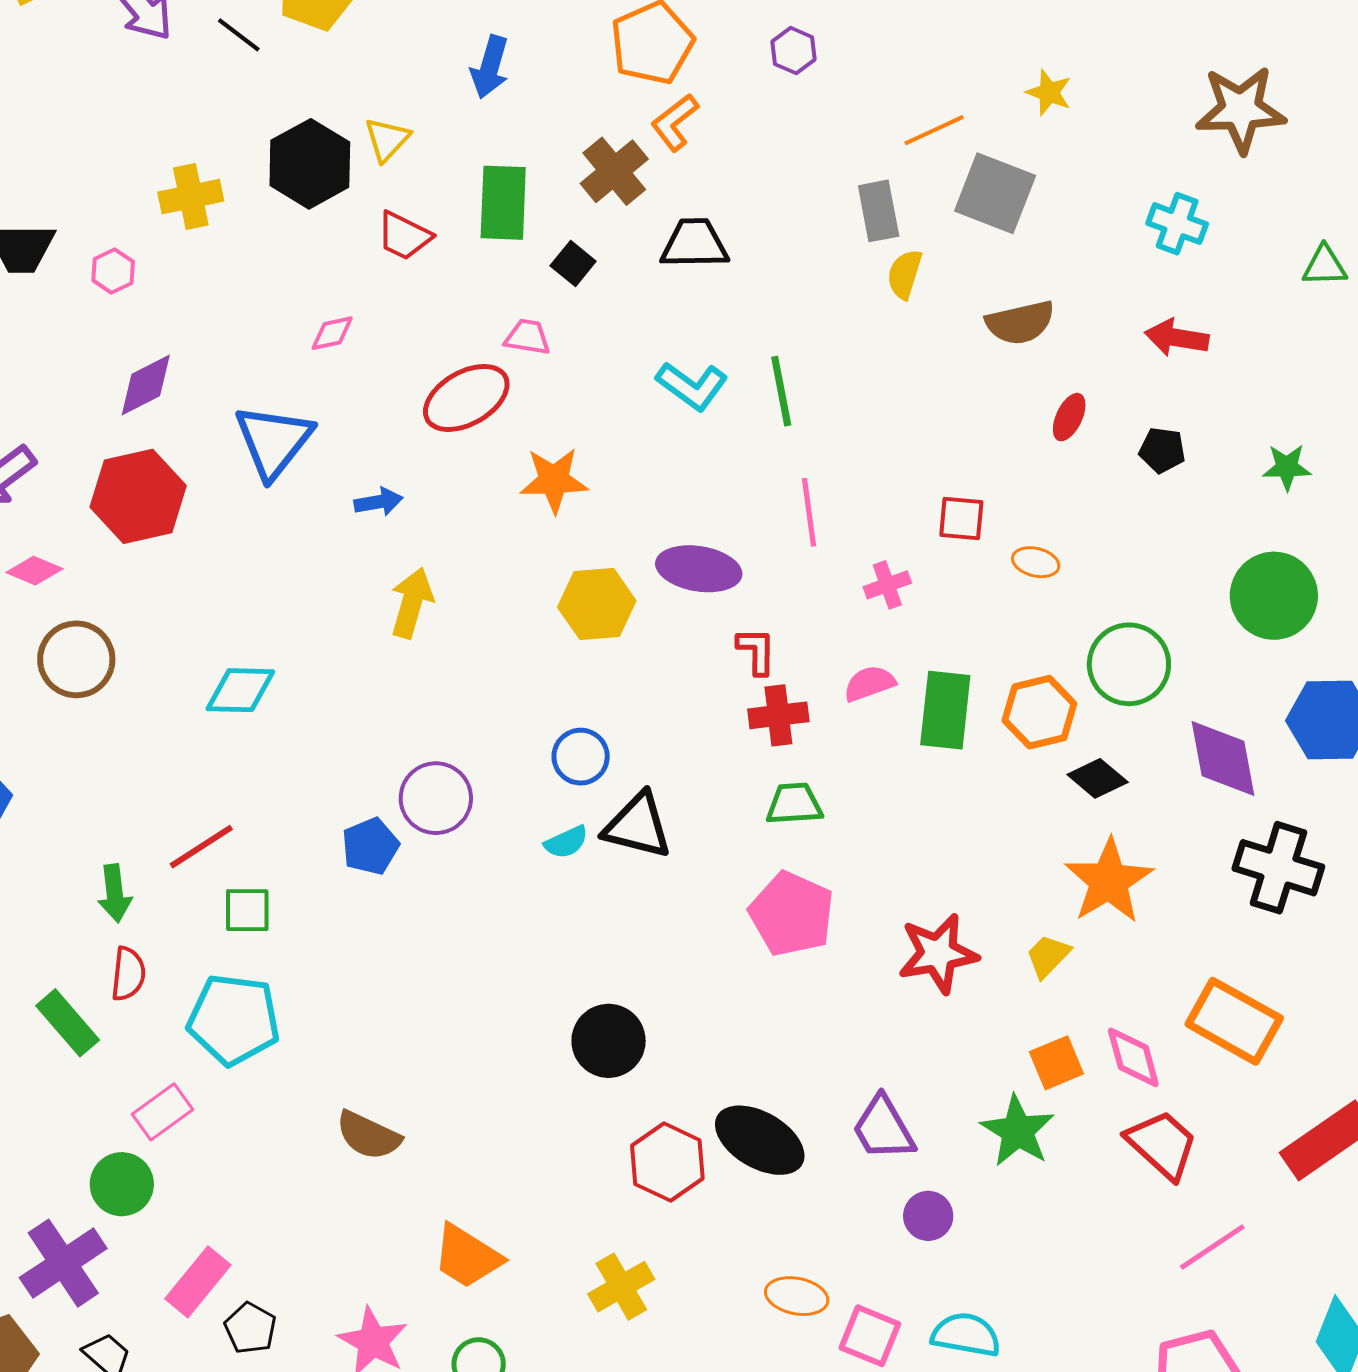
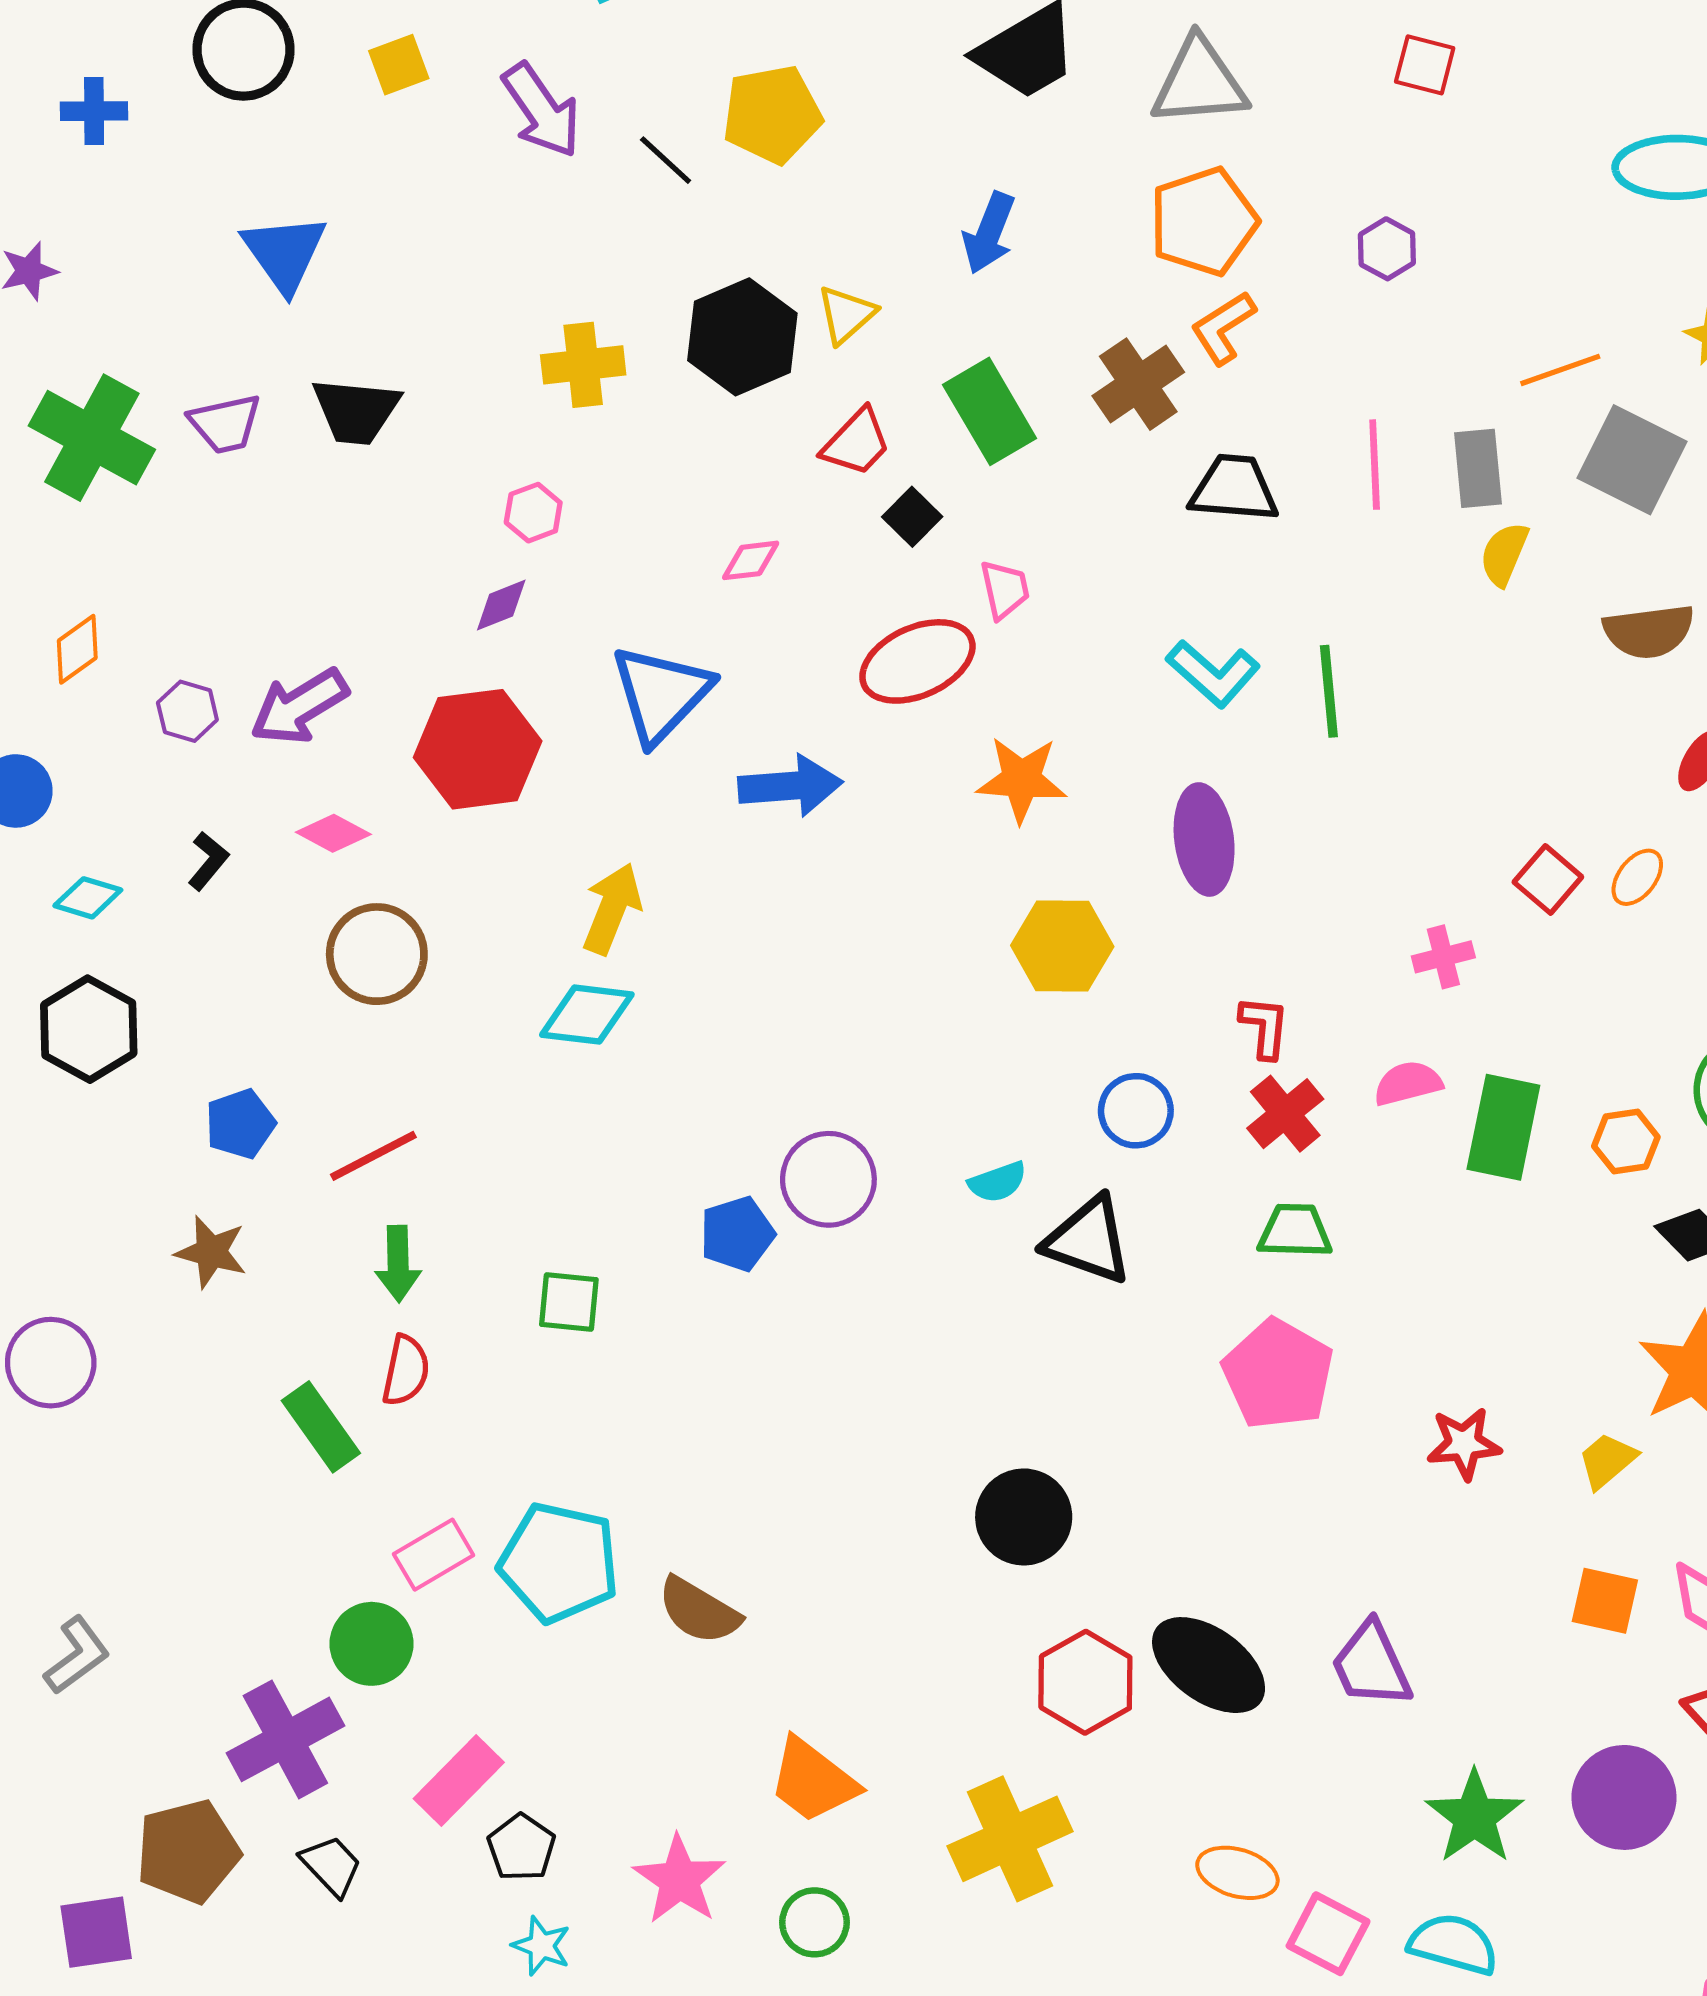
green rectangle: (503, 203) -> (990, 411), turned -38
red trapezoid: (404, 236) -> (856, 442), turned -78
black square: (573, 264) -> (912, 517), moved
pink hexagon: (113, 271) -> (533, 513), moved
pink trapezoid: (527, 337) -> (1005, 589), turned 63
purple diamond: (146, 385) -> (501, 605), size x0.7
blue arrow: (378, 502) -> (790, 786), size x1.6
pink line: (809, 512) -> (1375, 465), moved
red square: (961, 519) -> (1548, 880), turned 30
orange ellipse: (1036, 562) -> (1637, 877), moved, turned -72
purple ellipse: (699, 569) -> (1204, 840), moved, turned 68
yellow arrow: (412, 603) -> (612, 909), moved
orange hexagon: (1039, 712) -> (1626, 1142), size x0.7
red cross: (778, 715) -> (1285, 1114), turned -38
blue circle: (581, 757) -> (1136, 1111), moved
cyan semicircle: (566, 842) -> (998, 1182), moved
red line: (201, 847) -> (373, 1156), moved
red star: (938, 953) -> (1464, 1444), size x0.7
cyan pentagon: (234, 1020) -> (559, 1563), moved
orange square: (1056, 1063) -> (1605, 1601), turned 30
green star: (1018, 1131) -> (1475, 1817), moved
purple circle: (928, 1216) -> (1624, 1797), moved, size x1.6
yellow cross: (621, 1287) -> (1010, 1839), size x1.4

